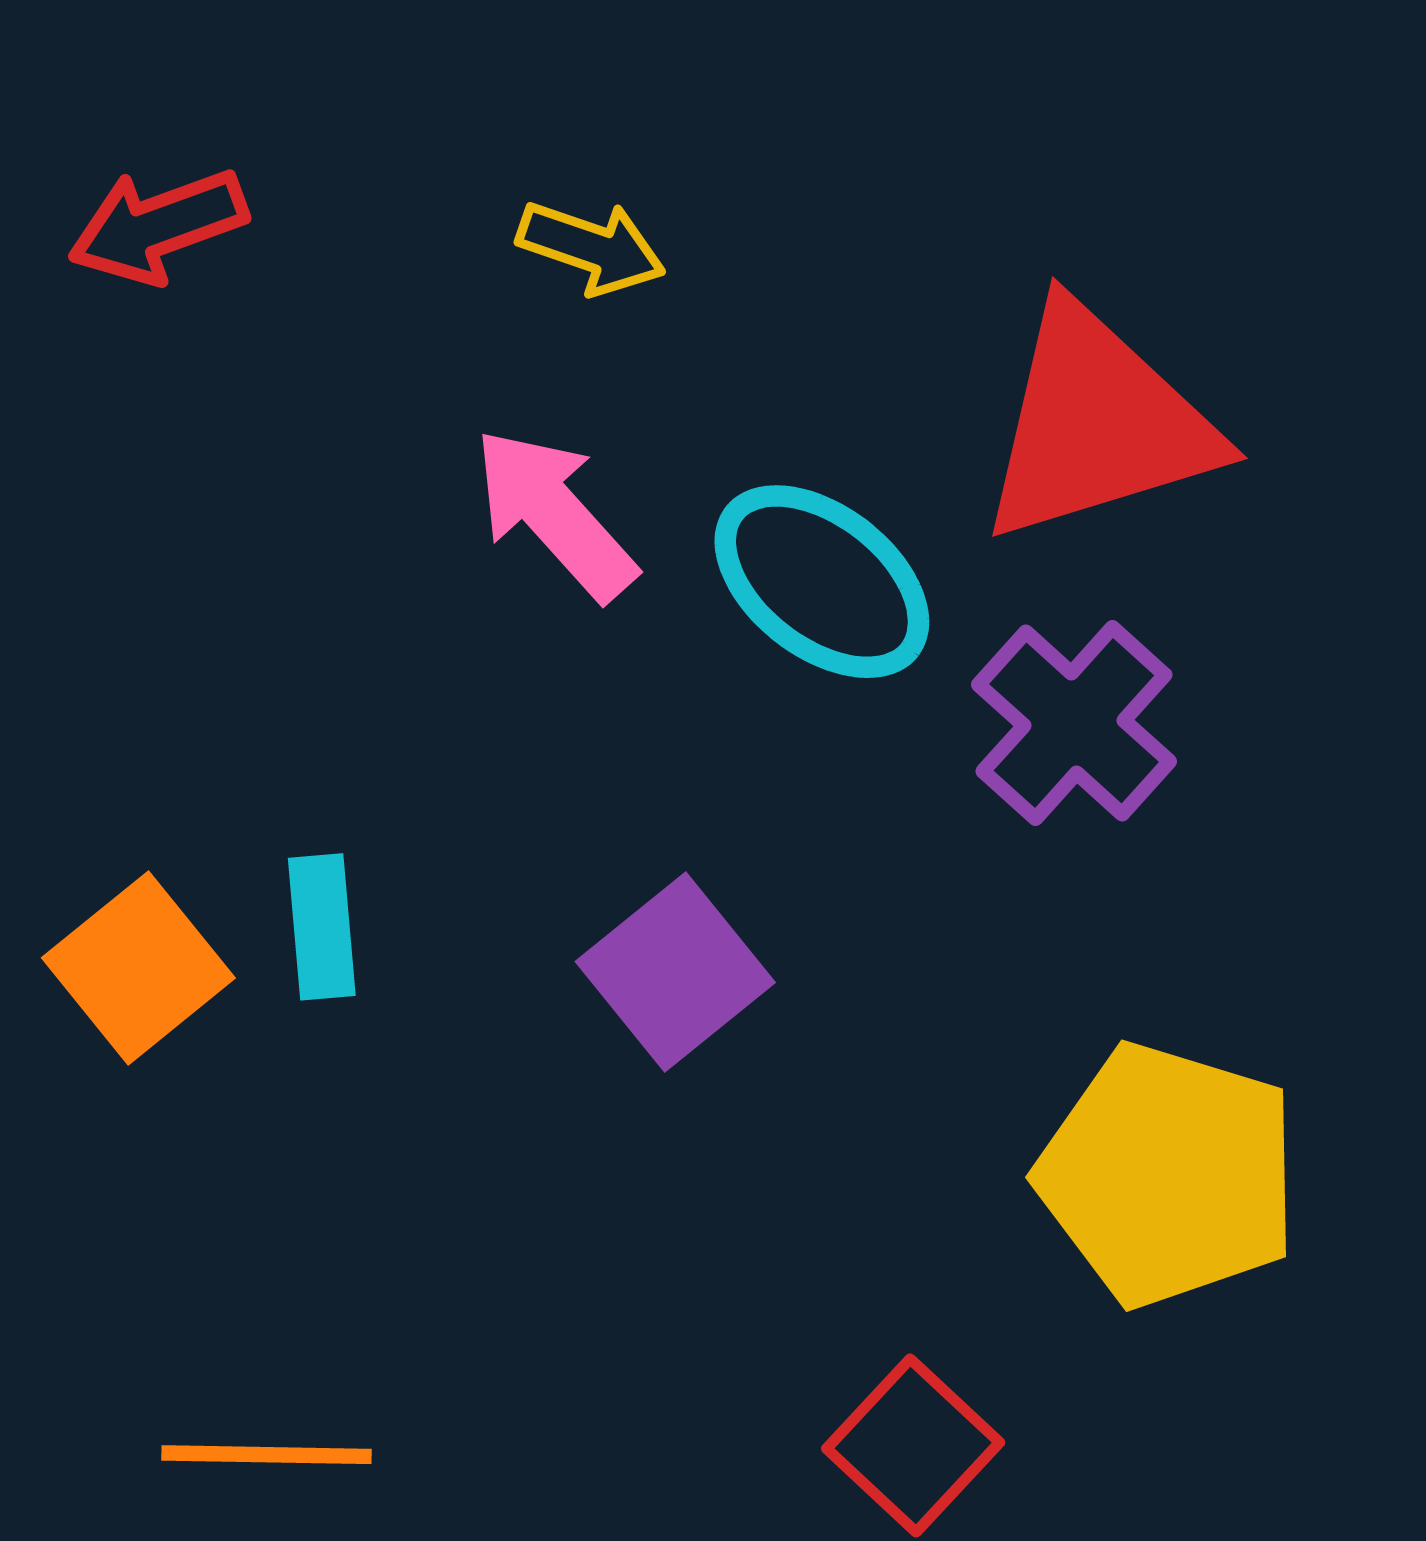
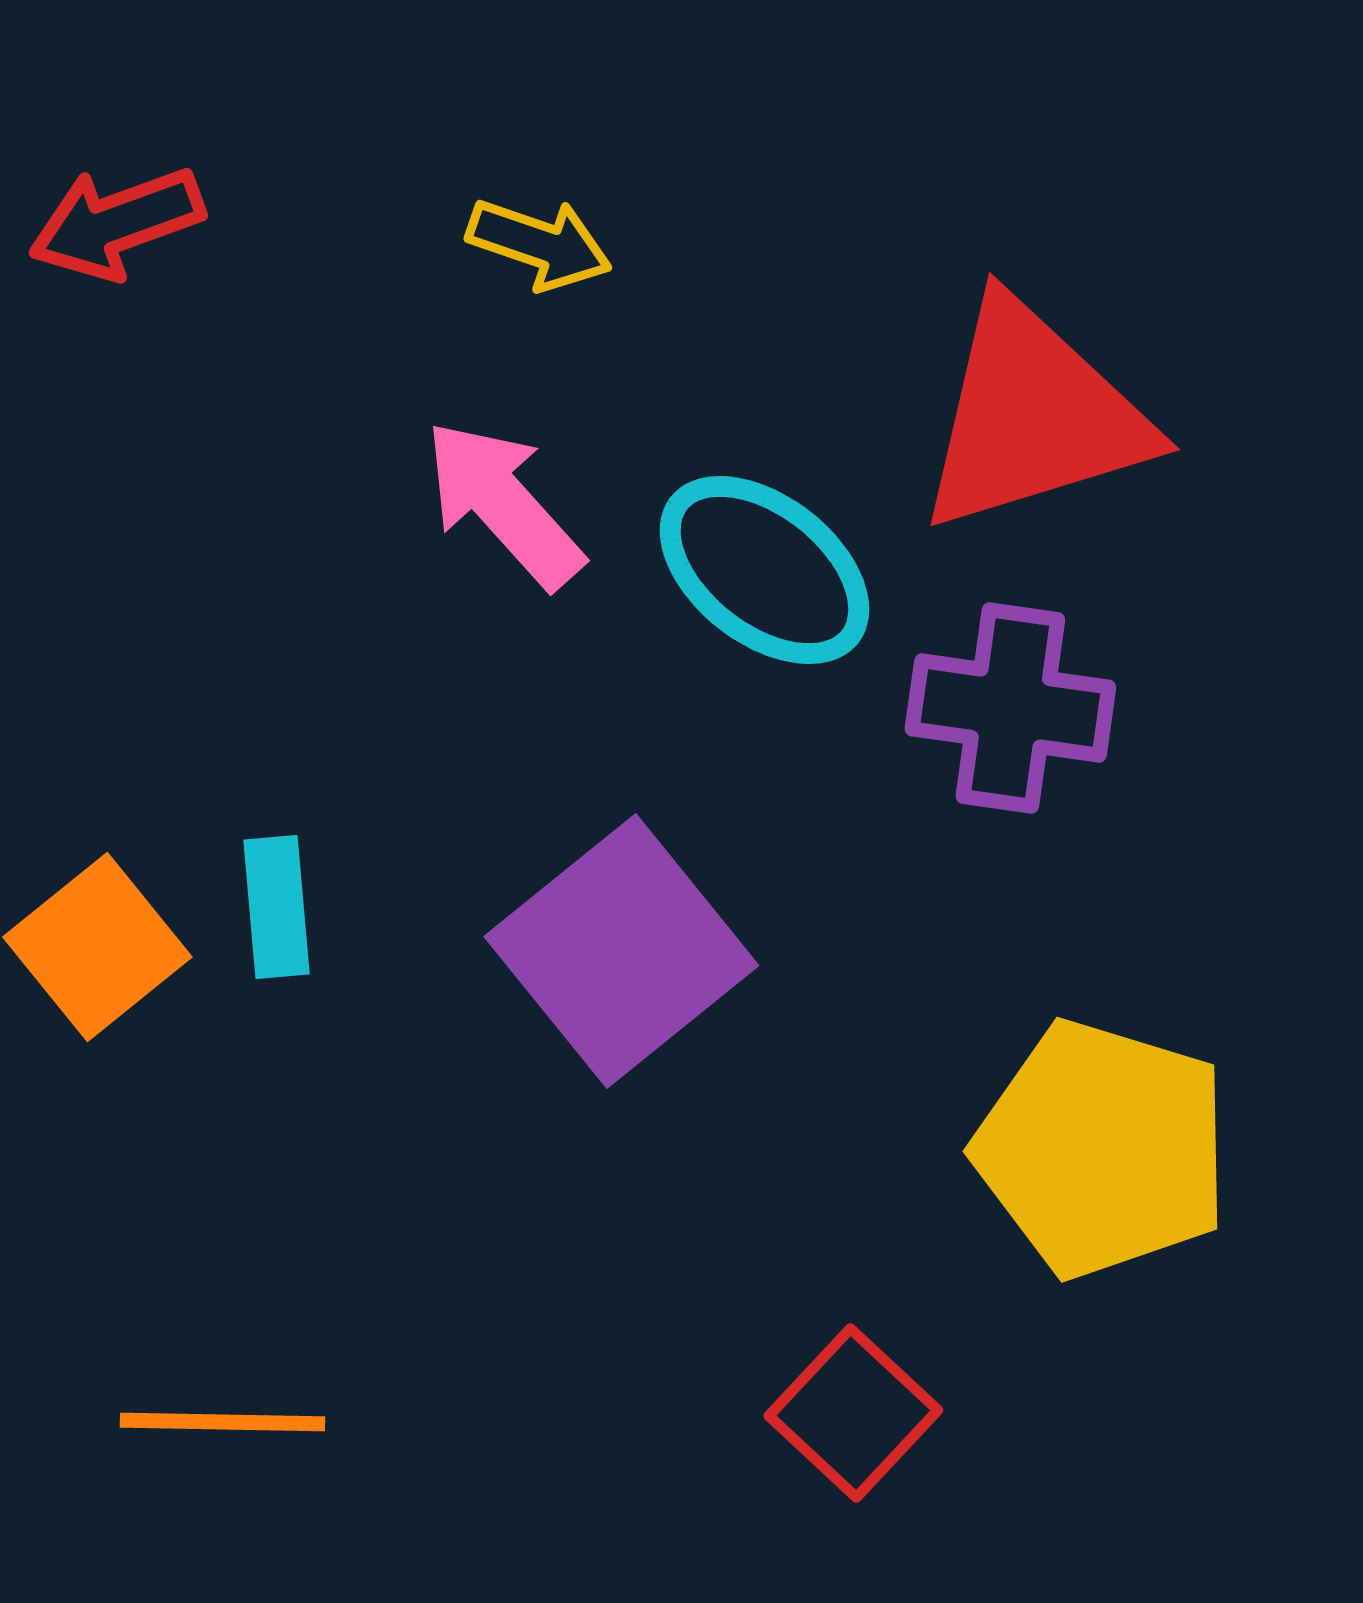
purple cross: (1074, 723) -> (1010, 708), turned -34
purple square: (675, 972) -> (621, 951), size x1.4

